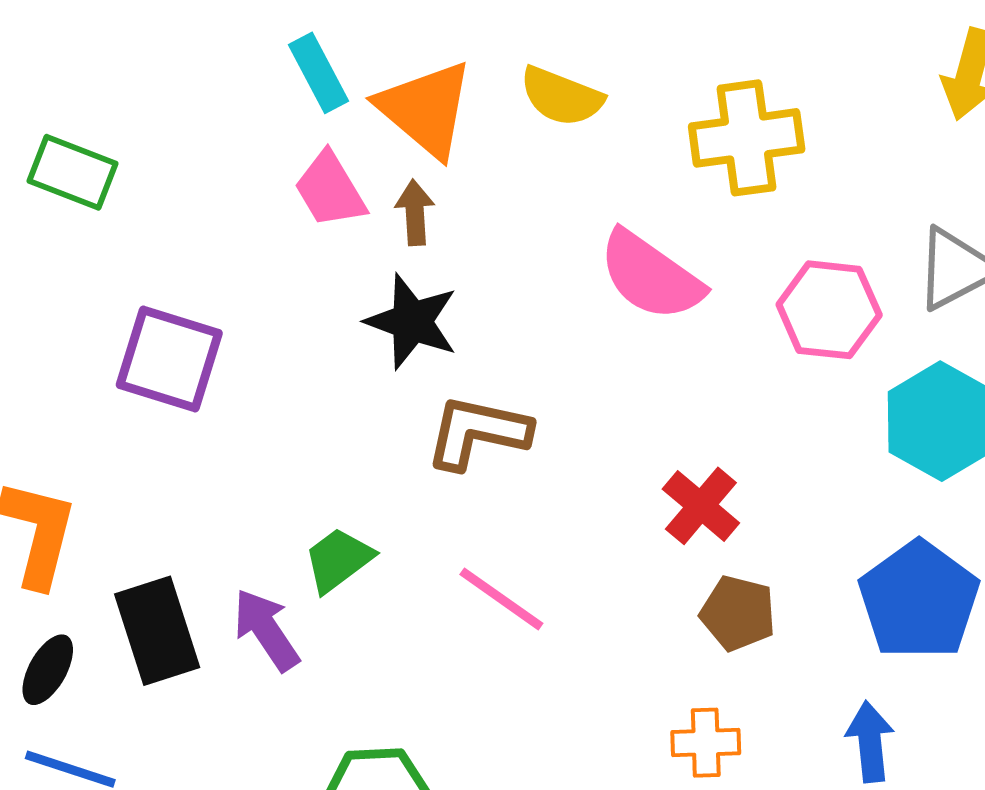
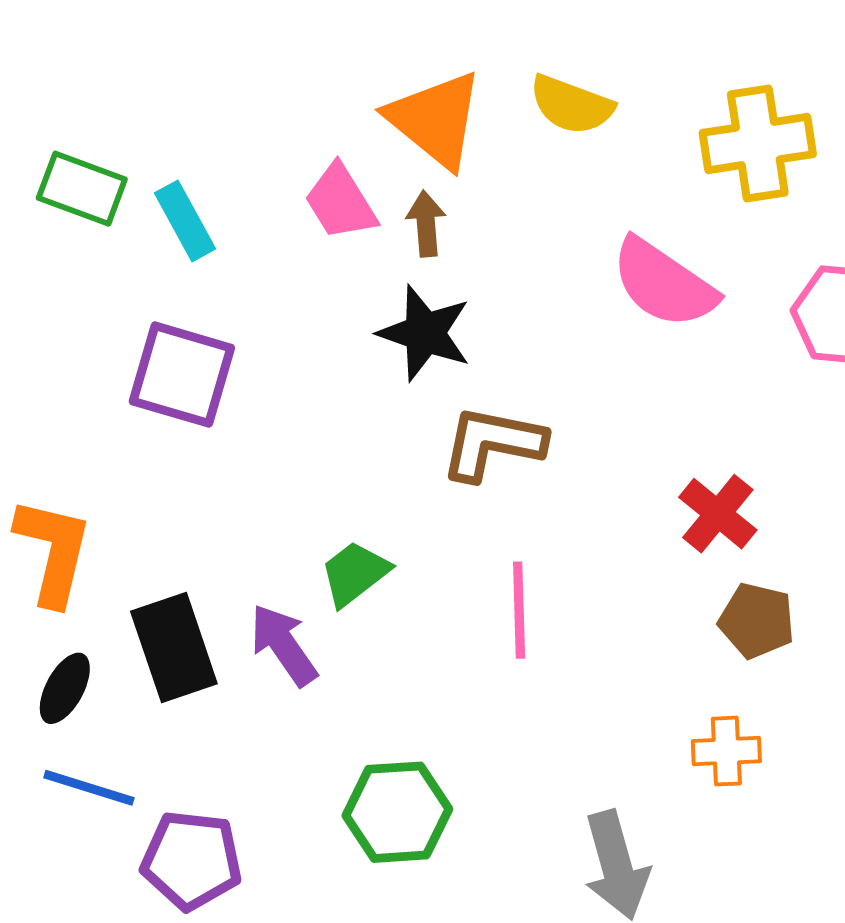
cyan rectangle: (318, 73) -> (185, 221), moved
pink line: (501, 599) -> (519, 610), turned 54

